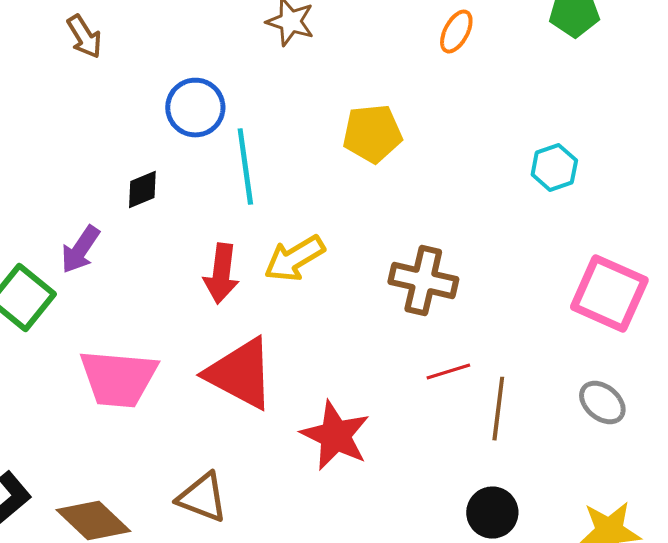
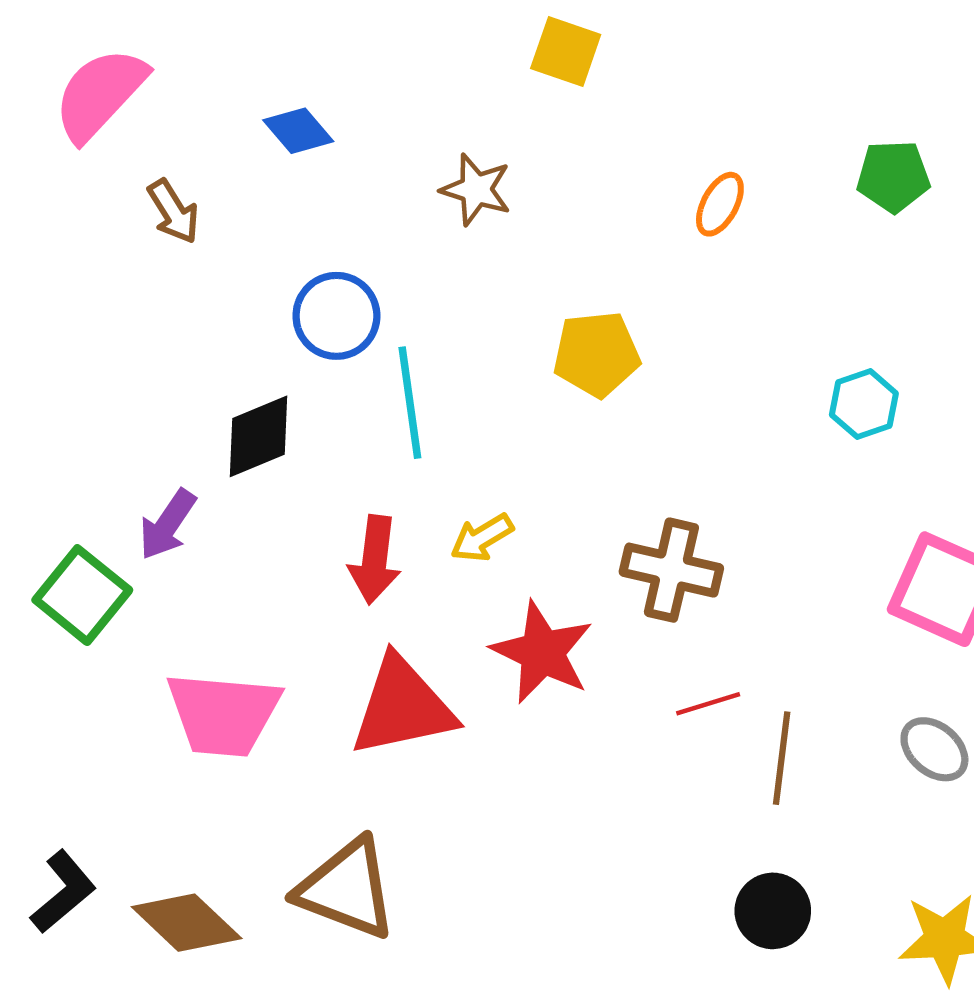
black diamond: (142, 190) -> (259, 436), size x1.5
yellow arrow: (294, 259) -> (482, 538), size x0.7
red triangle: (240, 374) -> (403, 707), turned -40
red star: (335, 436) -> (542, 652), moved
brown triangle: (202, 498) -> (347, 889), size x1.4

